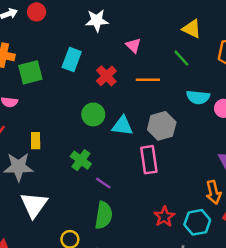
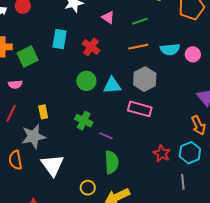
green line: (181, 58) -> (140, 21), moved, turned -56
orange line: (148, 80) -> (138, 47), moved
pink rectangle: (149, 160) -> (140, 109), turned -55

